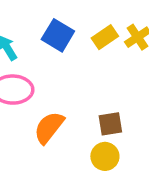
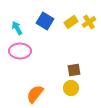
orange semicircle: (49, 127) -> (35, 94), moved

